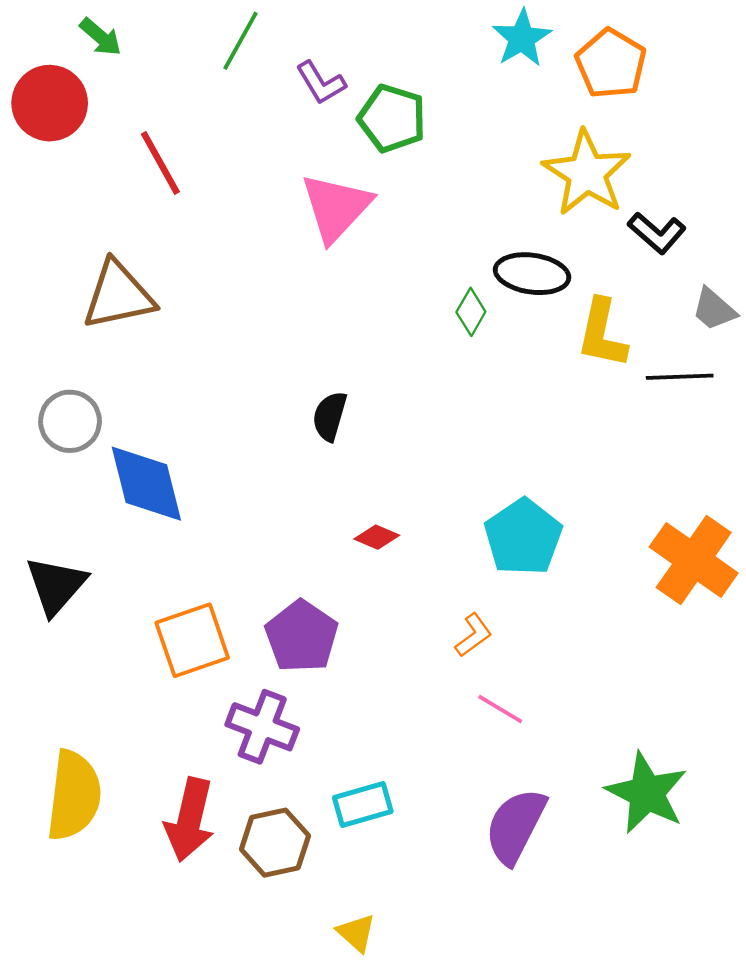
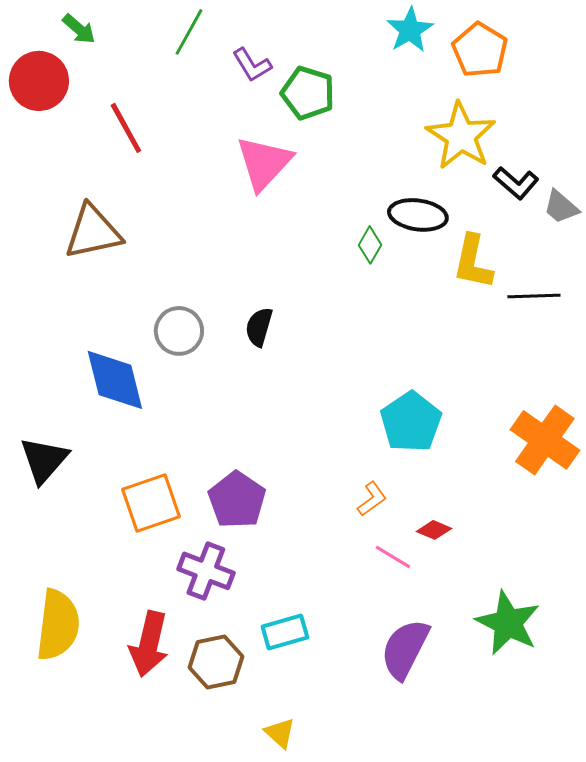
gray trapezoid: (714, 309) -> (561, 207), moved
gray circle: (70, 421) -> (179, 331), moved
red diamond: (377, 537) -> (434, 530), moved

